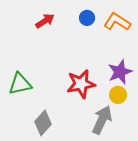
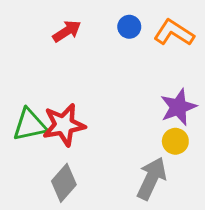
red star: (81, 84) -> (64, 125), moved

